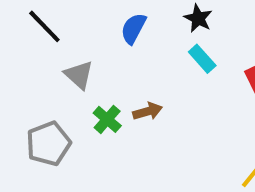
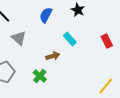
cyan rectangle: (202, 59) -> (70, 39), moved
green cross: (107, 119) -> (40, 76), moved

